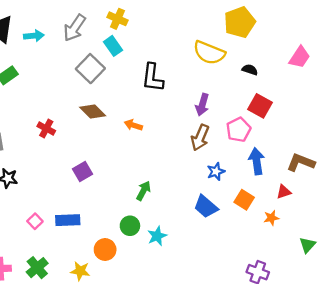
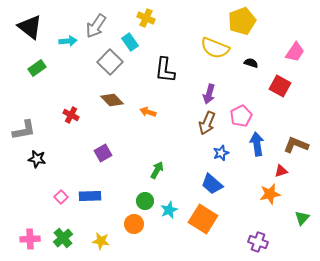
yellow cross: (117, 19) -> (146, 18), moved
cyan arrow: (34, 36) -> (68, 41), moved
red square: (260, 106) -> (280, 86), moved
orange square: (244, 200) -> (203, 219), moved, size x1.6
orange star: (271, 218) -> (270, 194), size x1.5
orange circle: (105, 250) -> (134, 224), moved

